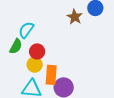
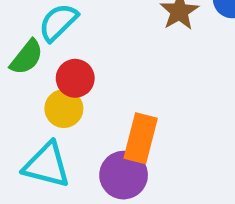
orange rectangle: (51, 75) -> (141, 138), moved

